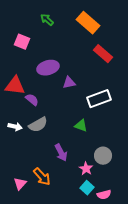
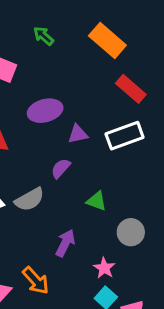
white rectangle: (99, 99) -> (125, 136), moved
purple semicircle: (32, 100) -> (61, 168), moved, turned -88
purple arrow: (61, 153) -> (65, 243), turned -126
gray circle: (103, 156) -> (131, 232), moved

